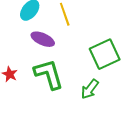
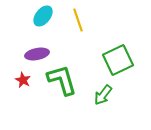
purple ellipse: (43, 39) -> (37, 54), moved, turned -35

